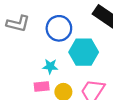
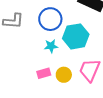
cyan star: (50, 66) -> (51, 46), moved

